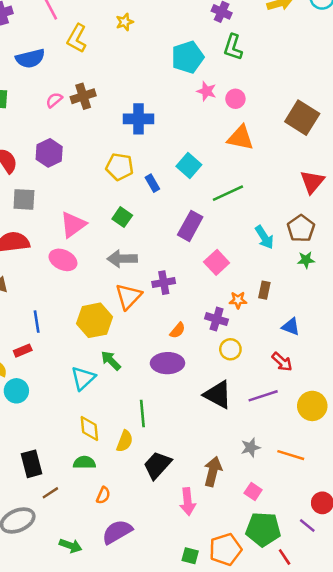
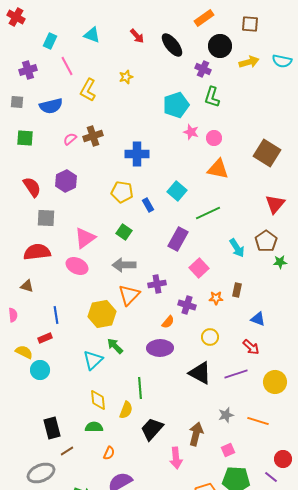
green star: (306, 260) -> (280, 262), moved
purple cross: (217, 319) -> (187, 305), moved
pink square: (253, 492) -> (228, 450), turned 32

